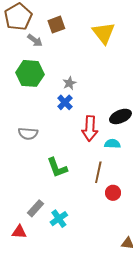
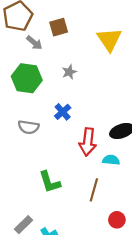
gray star: (69, 83) -> (69, 72), moved
gray semicircle: (28, 134) -> (29, 127), moved
red circle: (113, 193) -> (117, 220), moved

